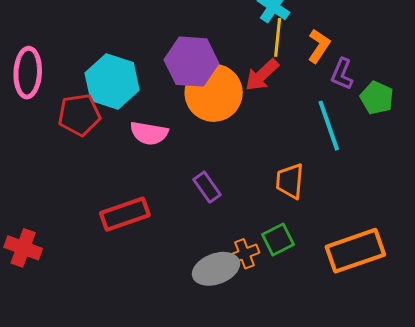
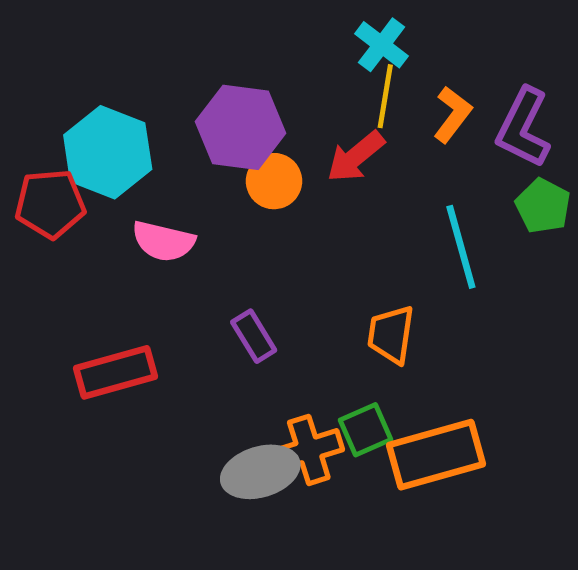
purple L-shape: (342, 74) -> (523, 128), moved, size x1.5
orange circle: (214, 93) -> (274, 181), size x0.6
orange rectangle: (355, 251) -> (436, 455), moved
orange cross: (244, 254) -> (309, 450), size x1.4

